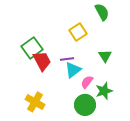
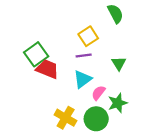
purple line: (67, 59) -> (84, 55), moved
red trapezoid: (42, 61) -> (47, 69), turned -40
yellow cross: (35, 102) -> (66, 118), moved

